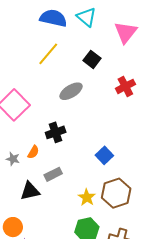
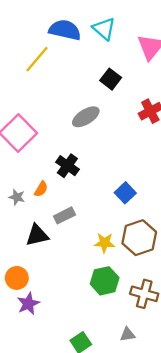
yellow line: (48, 54) -> (37, 59), moved
black cross: (56, 132) -> (67, 166), turned -36
yellow star: (87, 197) -> (104, 243), turned -30

